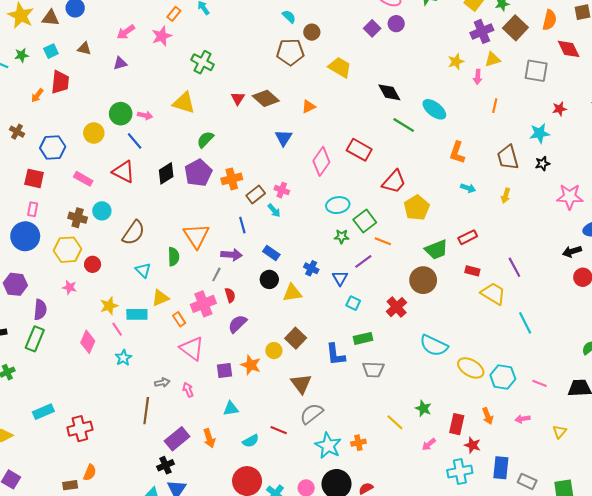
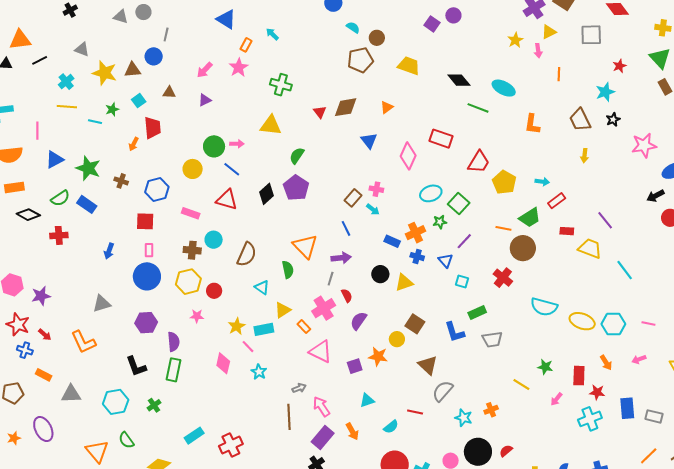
brown diamond: (266, 98) -> (346, 107), turned -40
orange cross: (232, 179) -> (416, 233), moved
cyan arrow: (468, 188) -> (542, 182), moved
orange line: (383, 241) -> (503, 228), moved
blue rectangle: (271, 253) -> (392, 241), moved
pink arrow: (188, 390) -> (321, 407), moved, size x1.5
cyan star: (328, 446) -> (464, 418), size x0.7

